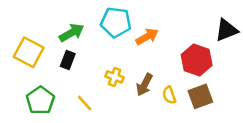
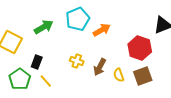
cyan pentagon: (116, 22) -> (78, 19), turned -30
black rectangle: (68, 60) -> (37, 62), moved
yellow line: (85, 103) -> (46, 81), moved

